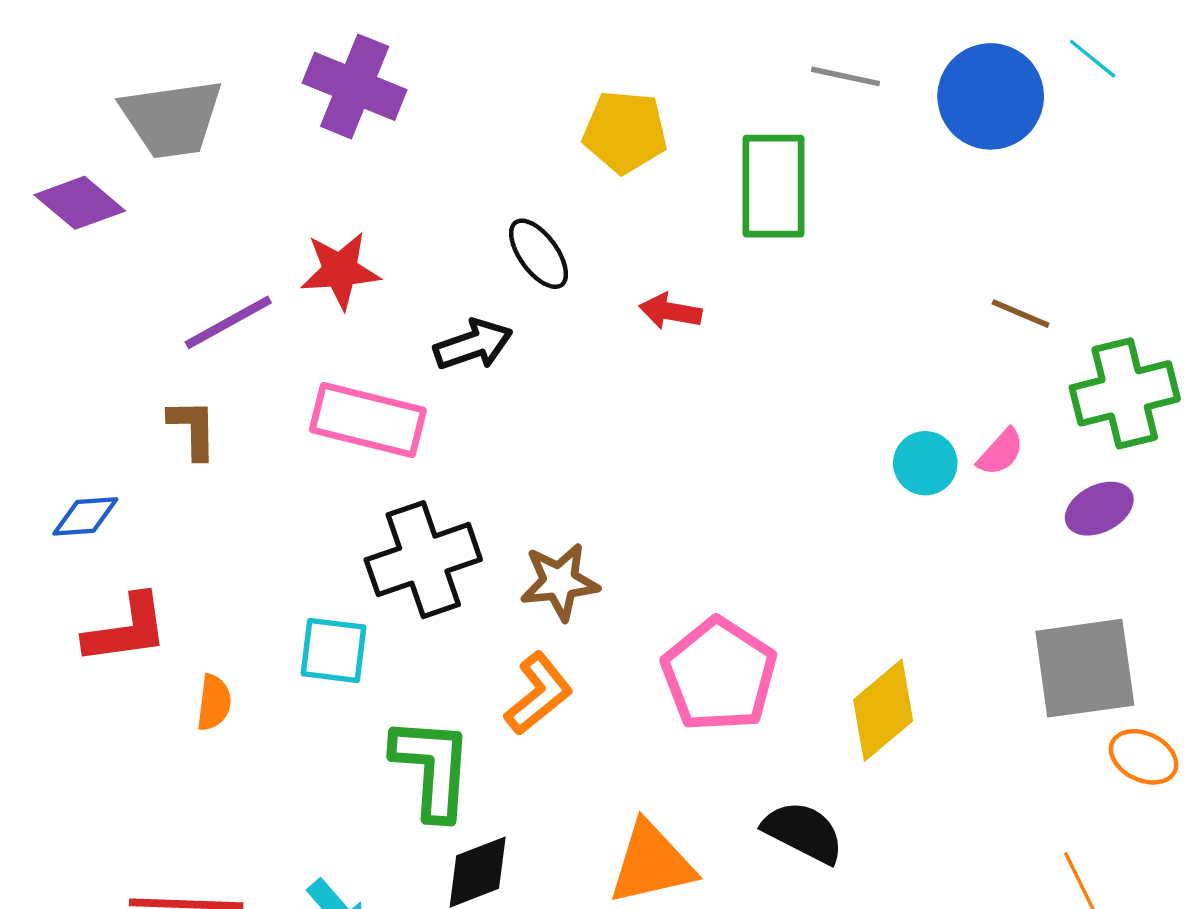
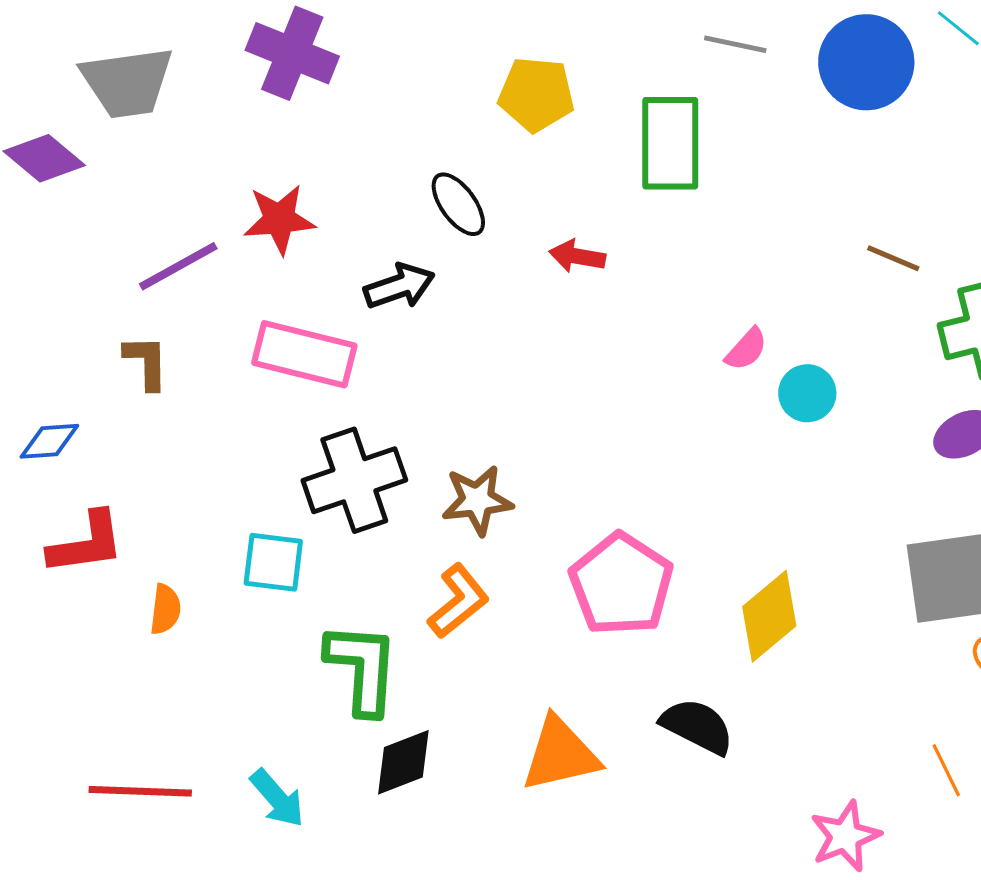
pink semicircle: (1001, 452) -> (746, 349), moved

